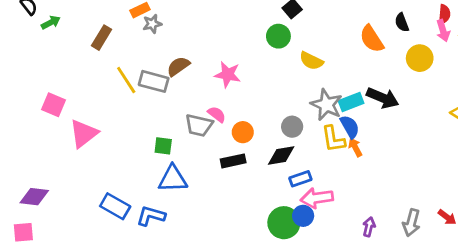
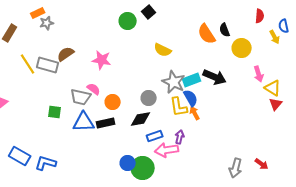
black semicircle: (402, 22) -> (225, 30), moved
pink arrow: (443, 31) -> (259, 74), moved
green circle: (278, 36) -> (128, 21), moved
blue triangle: (173, 179) -> (84, 122), moved
blue circle: (303, 216) -> (128, 163), moved
purple arrow: (369, 227) -> (180, 137), moved

